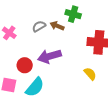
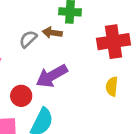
yellow semicircle: (90, 74) -> (112, 86), turned -120

